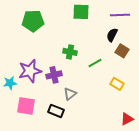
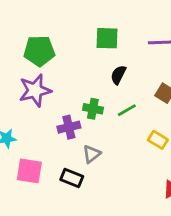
black semicircle: (112, 35) -> (118, 75), moved
green cross: (70, 52) -> (93, 109), moved
purple star: (30, 71) -> (35, 90), moved

